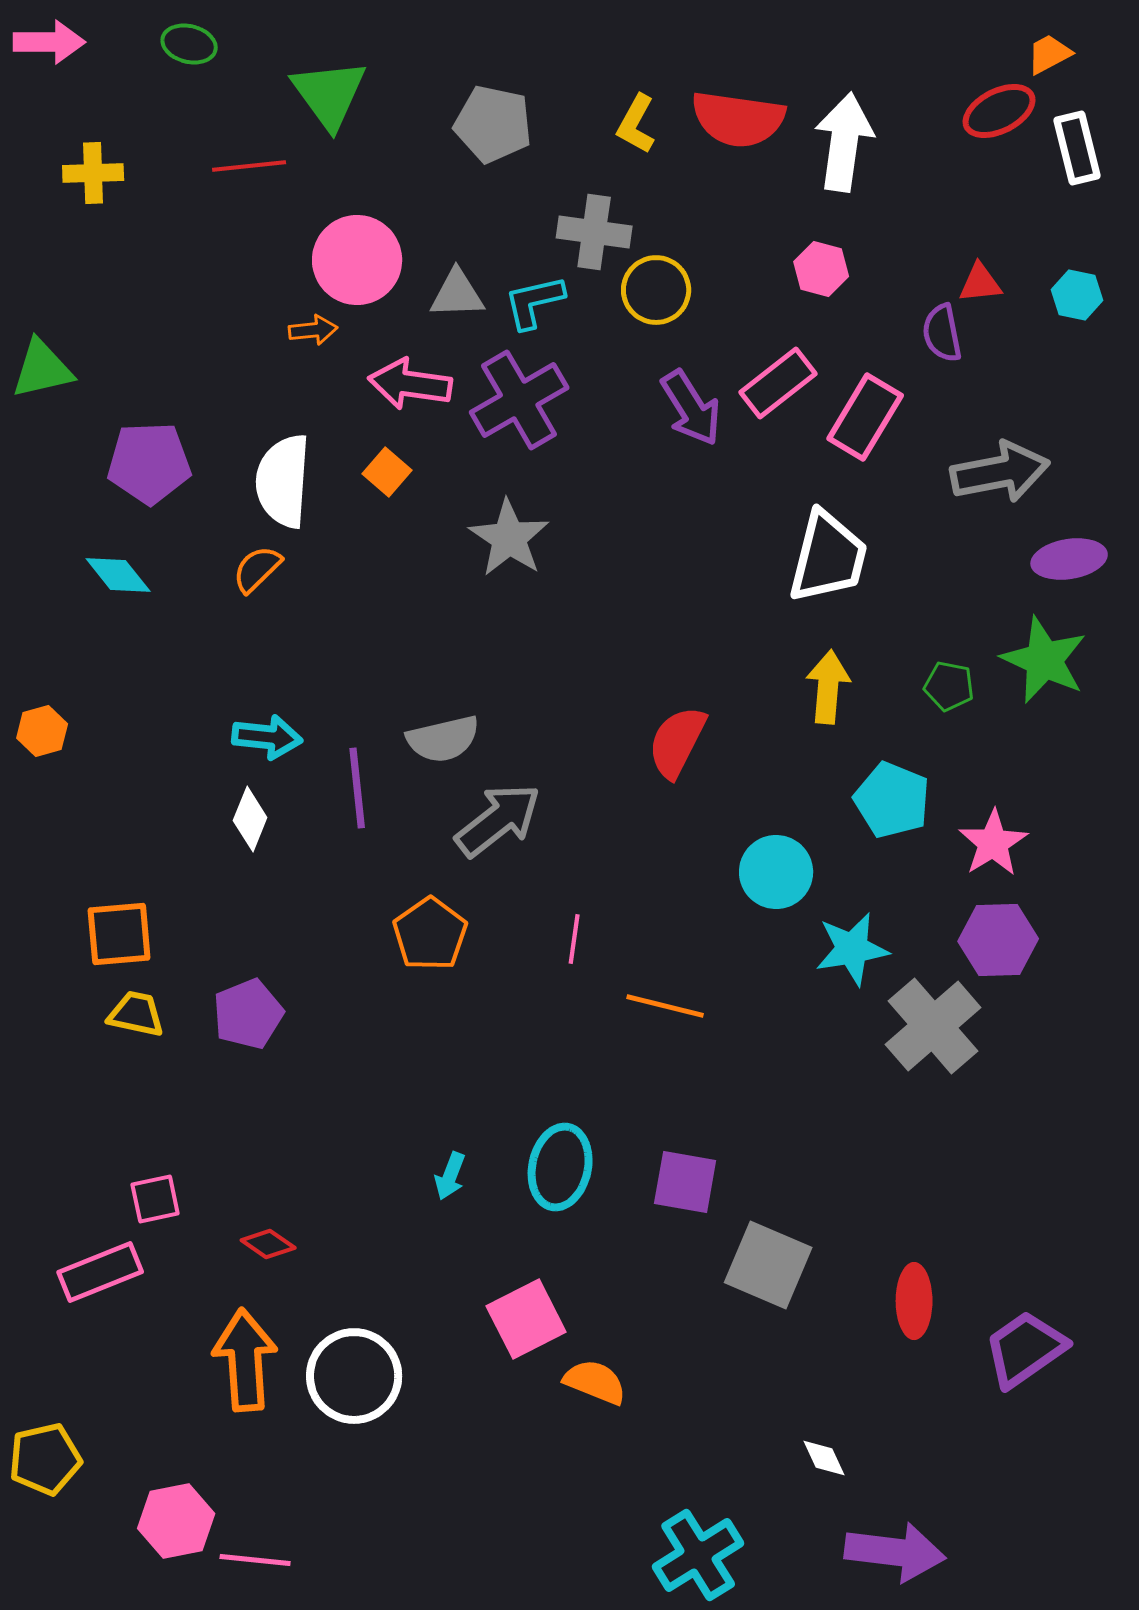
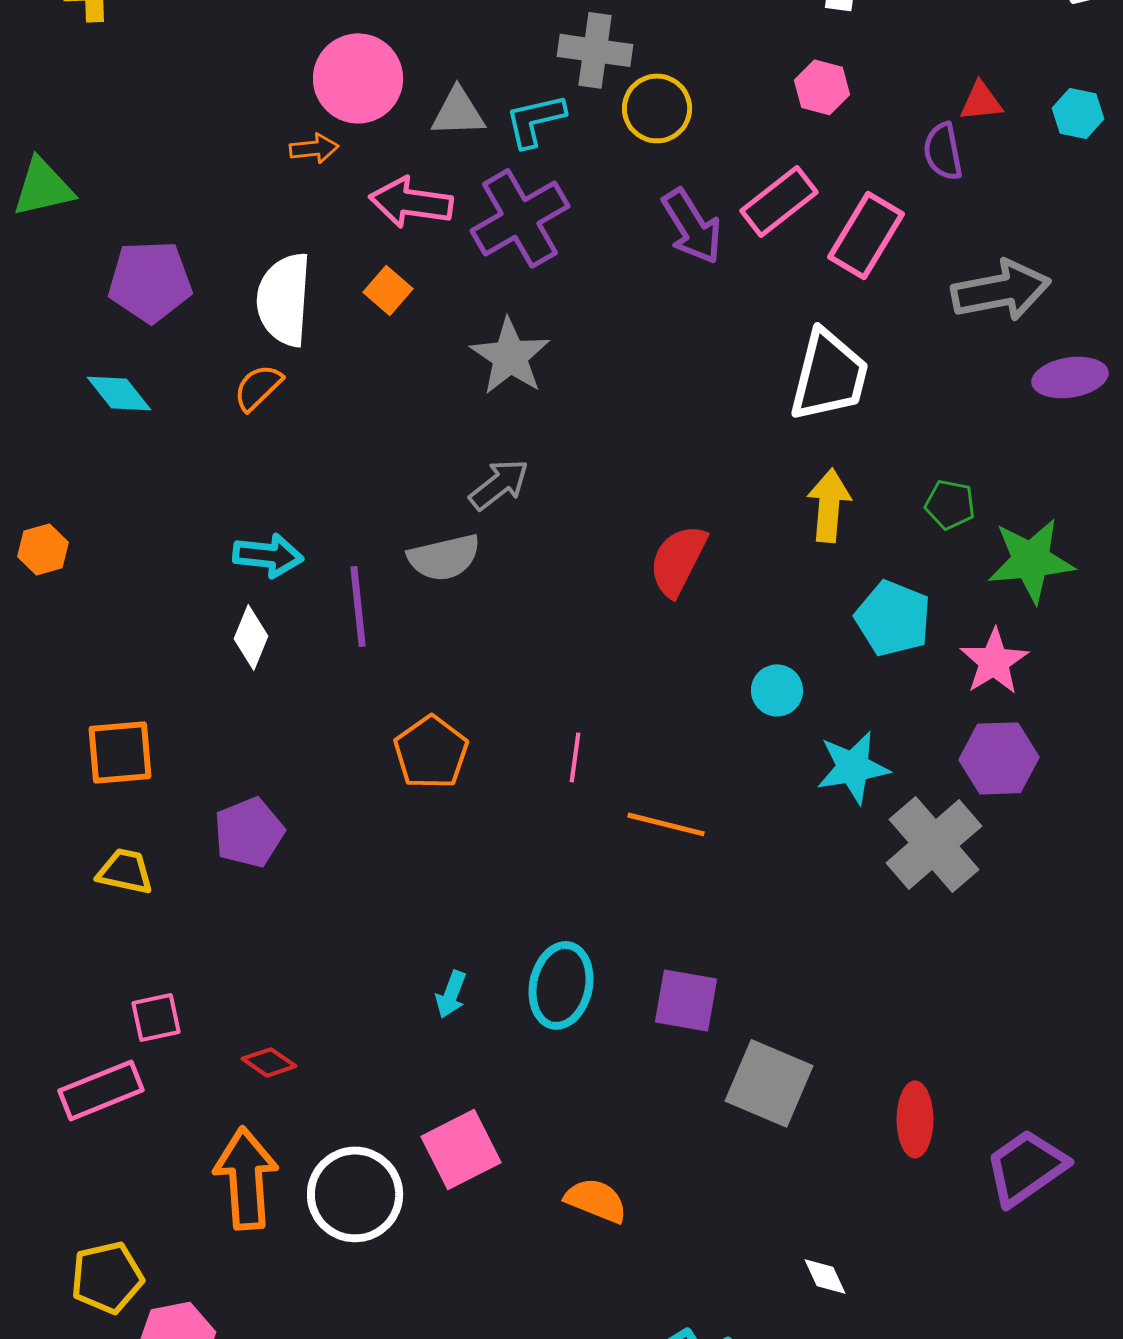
green star: (1044, 660) -> (1031, 560), moved, turned -30
gray arrow: (498, 820) -> (499, 484), moved, size x0.7
cyan circle: (776, 872) -> (777, 690), size x0.7
yellow trapezoid: (136, 1014) -> (125, 871), moved
pink square: (526, 1319) -> (461, 1149), moved
yellow pentagon: (45, 1459) -> (107, 1277), moved

